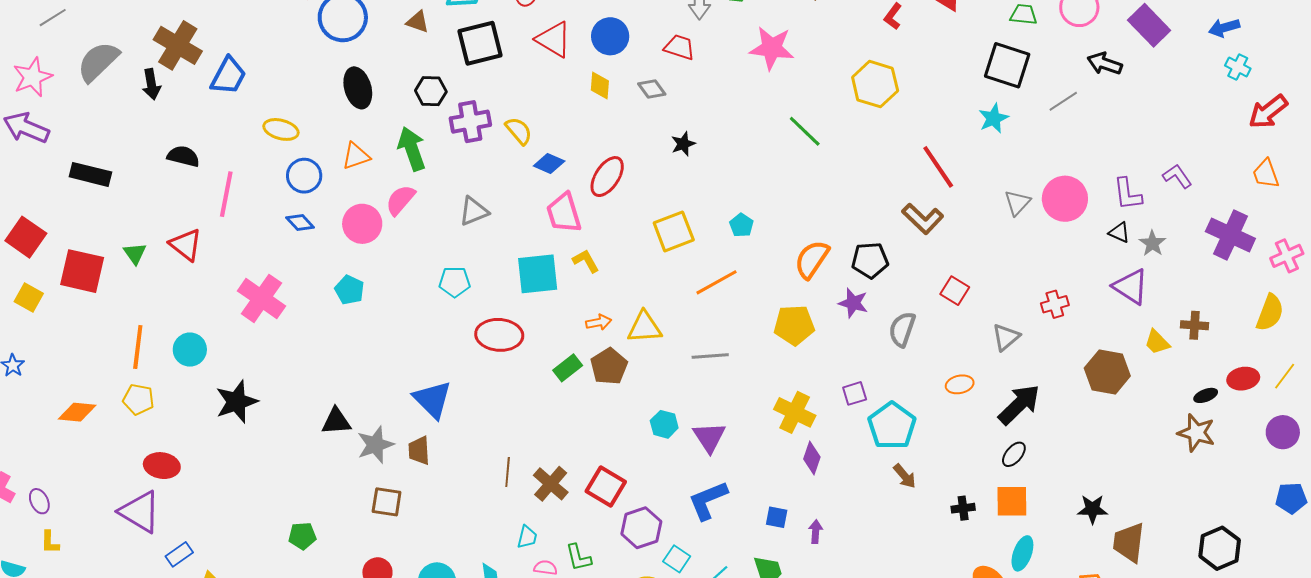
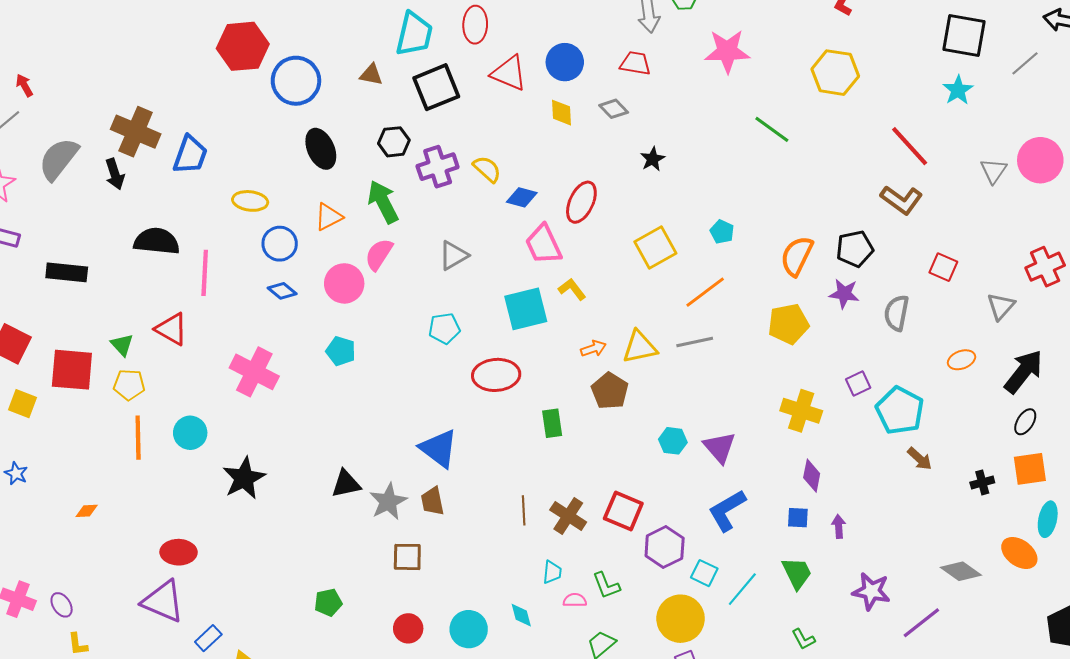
black semicircle: (183, 156) -> (157, 241), size x1.4
red cross: (1055, 304) -> (1045, 267), size x1.4
gray line: (710, 356) -> (695, 342), moved
green rectangle: (568, 368) -> (552, 423), moved, turned -52
yellow pentagon: (138, 399) -> (129, 385), moved
orange diamond: (77, 412) -> (87, 511), size x0.6
purple diamond: (812, 458) -> (812, 476), moved

